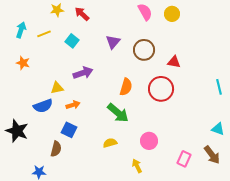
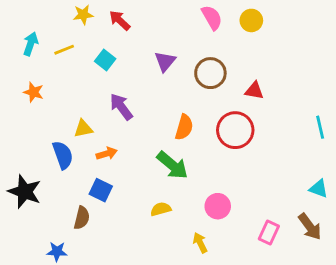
purple arrow: (83, 73) -> (121, 107), turned -108
blue semicircle: (43, 106) -> (63, 155), turned -90

